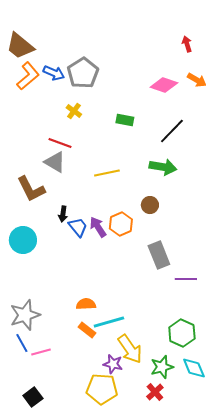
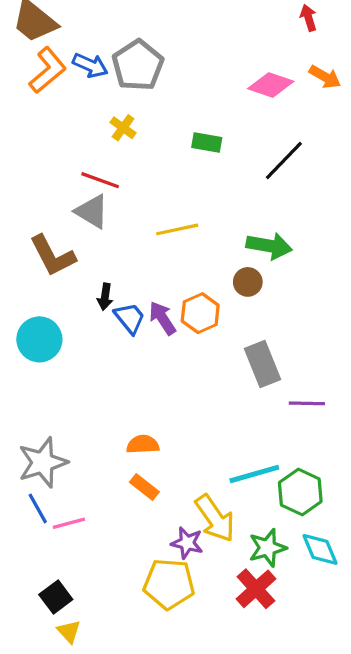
green arrow: (163, 167) -> (269, 246), moved
cyan line: (109, 322) -> (254, 474), moved
red cross: (155, 392) -> (256, 589), size x1.4

